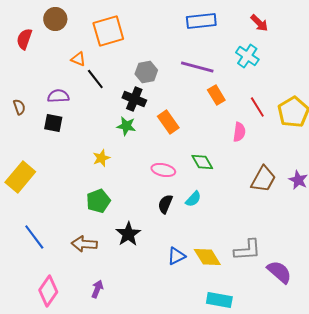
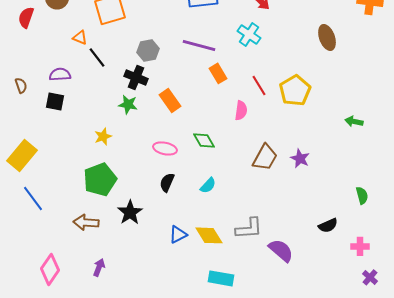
cyan semicircle: (193, 199) -> (208, 185), moved
green pentagon: (98, 201) -> (100, 179), size x1.4
blue line: (34, 237) -> (33, 198), moved

